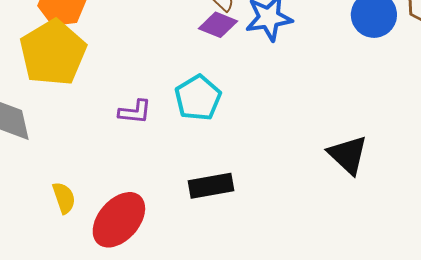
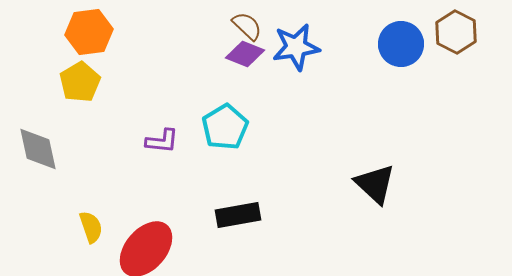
yellow pentagon: (53, 53) -> (80, 82), size x0.6

